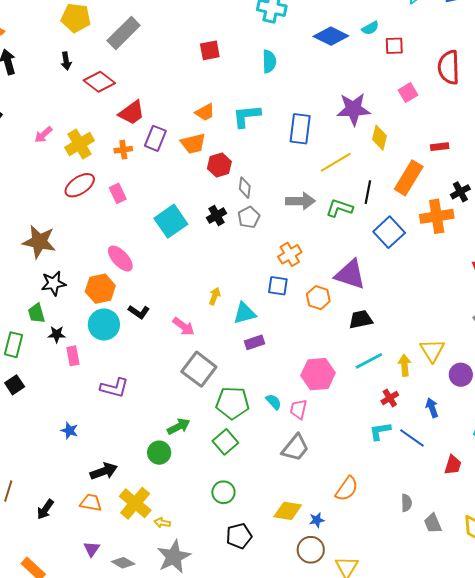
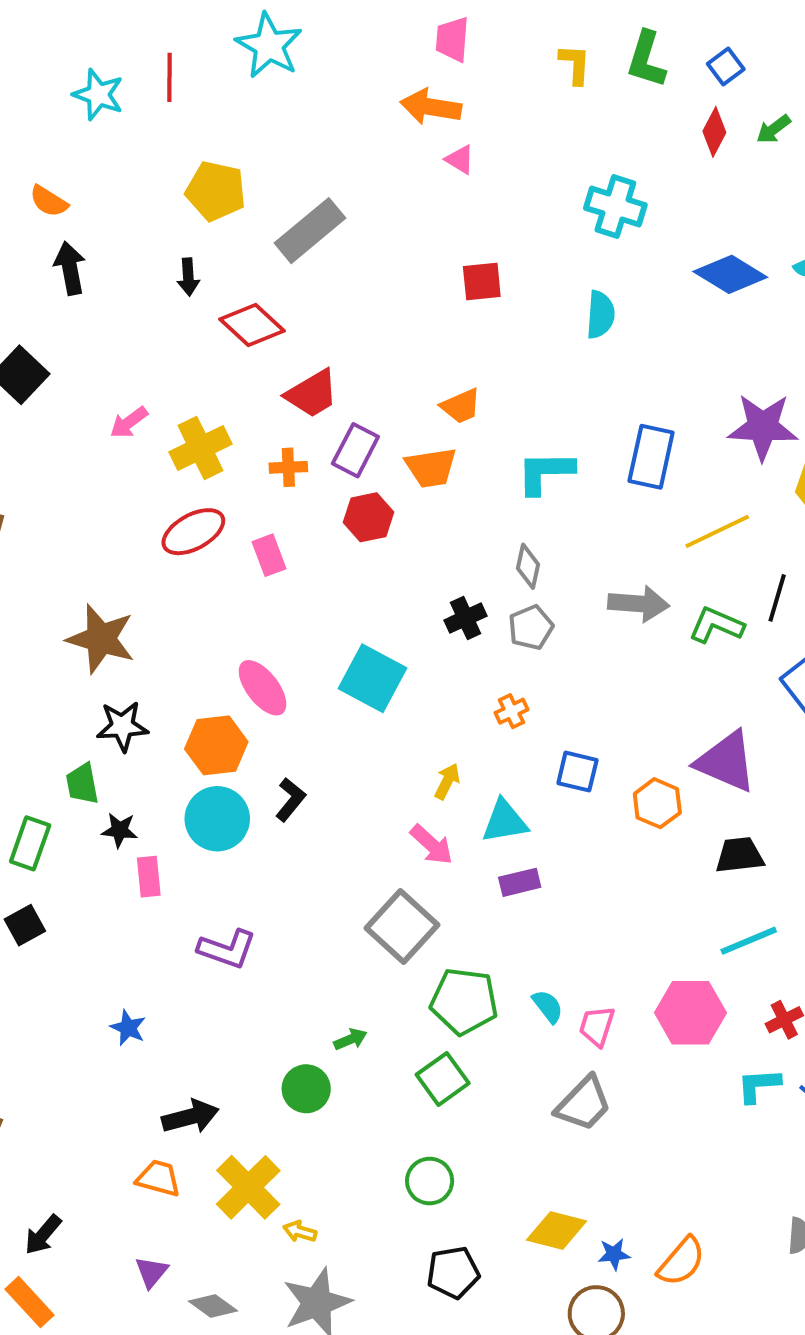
cyan L-shape: (247, 116) -> (545, 472), moved
red hexagon: (219, 165) -> (368, 517), moved
cyan square: (171, 221) -> (372, 678), moved, turned -32
orange cross: (290, 254) -> (511, 711), moved, size x0.7
black L-shape: (139, 312) -> (290, 800), turned -90
pink arrow: (184, 326) -> (432, 845), moved
pink hexagon: (318, 374) -> (690, 1013), moved
green arrow: (179, 426) -> (350, 1039), size x0.7
orange semicircle: (347, 489) -> (681, 1262), moved
black arrow: (45, 509) -> (43, 1235), moved

